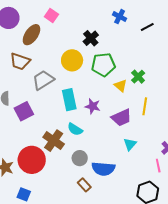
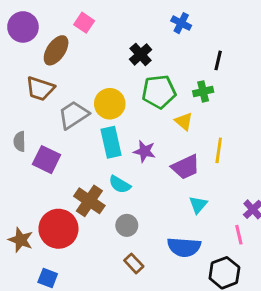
black line: (147, 27) -> (218, 60), moved, turned -48
yellow circle: (72, 60) -> (110, 104), moved
green cross: (138, 77) -> (203, 91), moved, turned 32
purple square: (24, 111) -> (47, 160), turned -36
blue semicircle: (103, 169) -> (184, 247), moved

